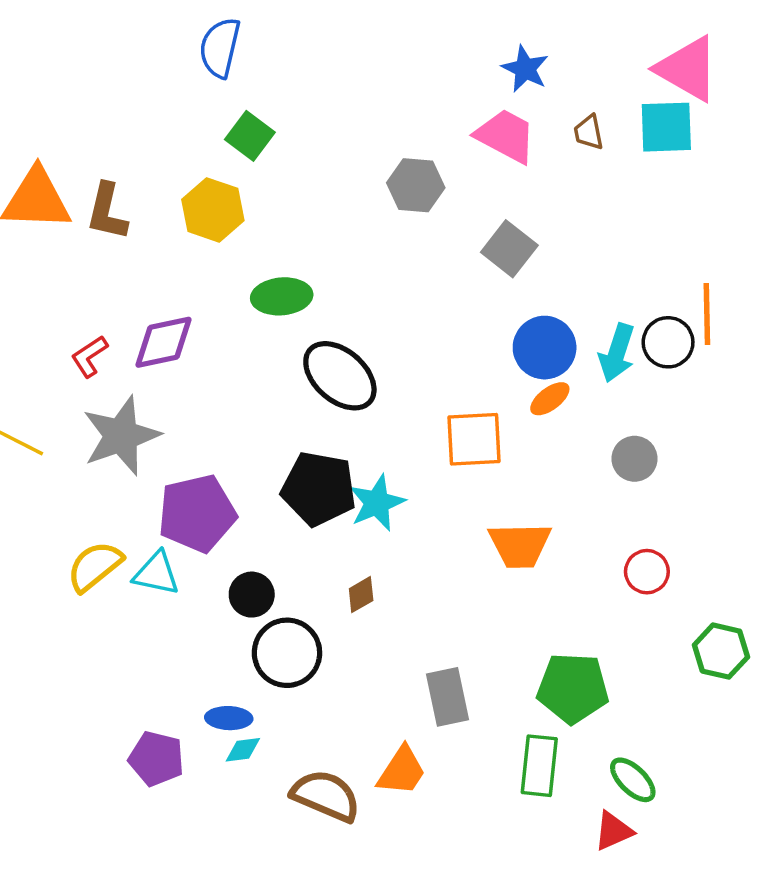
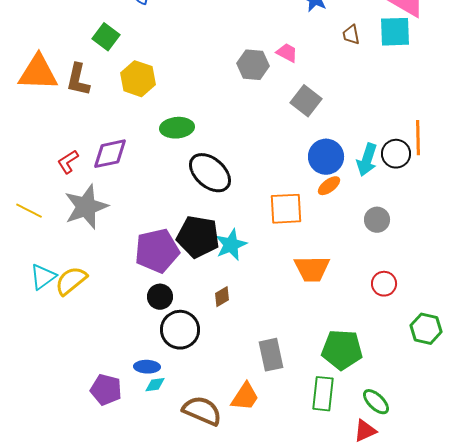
green square: (250, 136) -> (106, 37), moved
pink trapezoid: (506, 136) -> (287, 53), moved, size x0.6
purple pentagon: (197, 513) -> (157, 251), moved
cyan triangle: (156, 573) -> (43, 277), moved, turned -48

